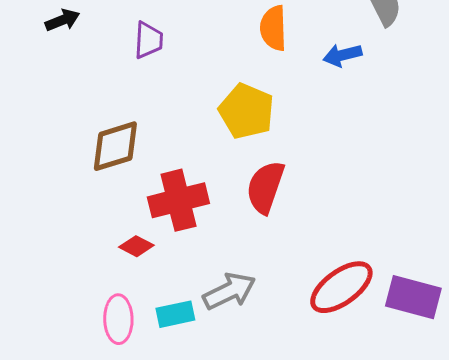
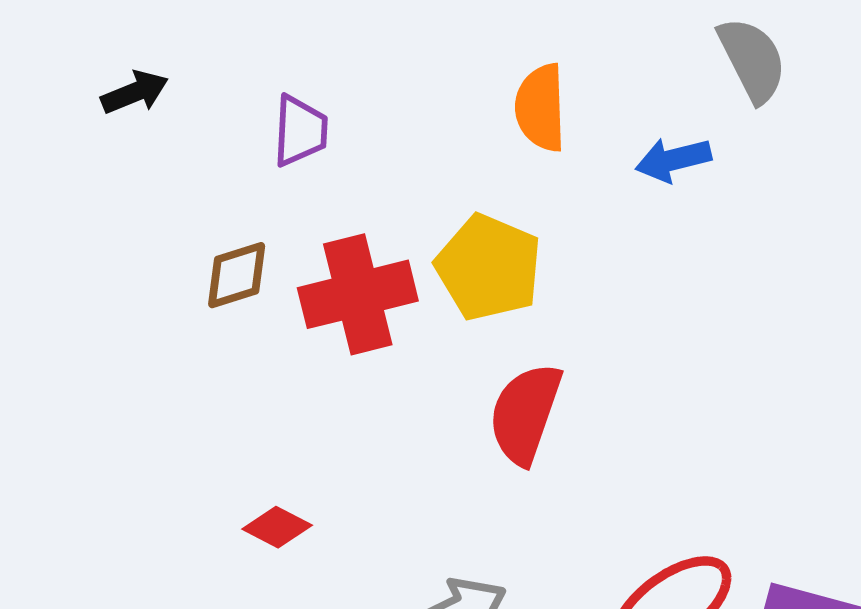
brown diamond: (115, 146) -> (237, 275), moved, size x0.7
red cross: (178, 200) -> (358, 294), moved

